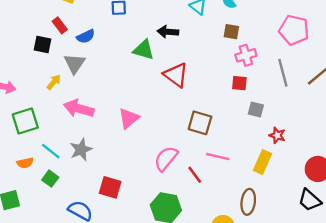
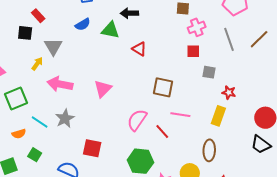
blue semicircle: (86, 36) -> (83, 24), moved
red triangle: (176, 75) -> (139, 49), size x0.7
green square: (50, 179) -> (35, 155), moved

